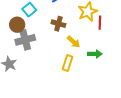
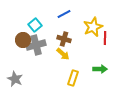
gray cross: (25, 40) -> (36, 45), moved
yellow arrow: (74, 42) -> (63, 54), moved

